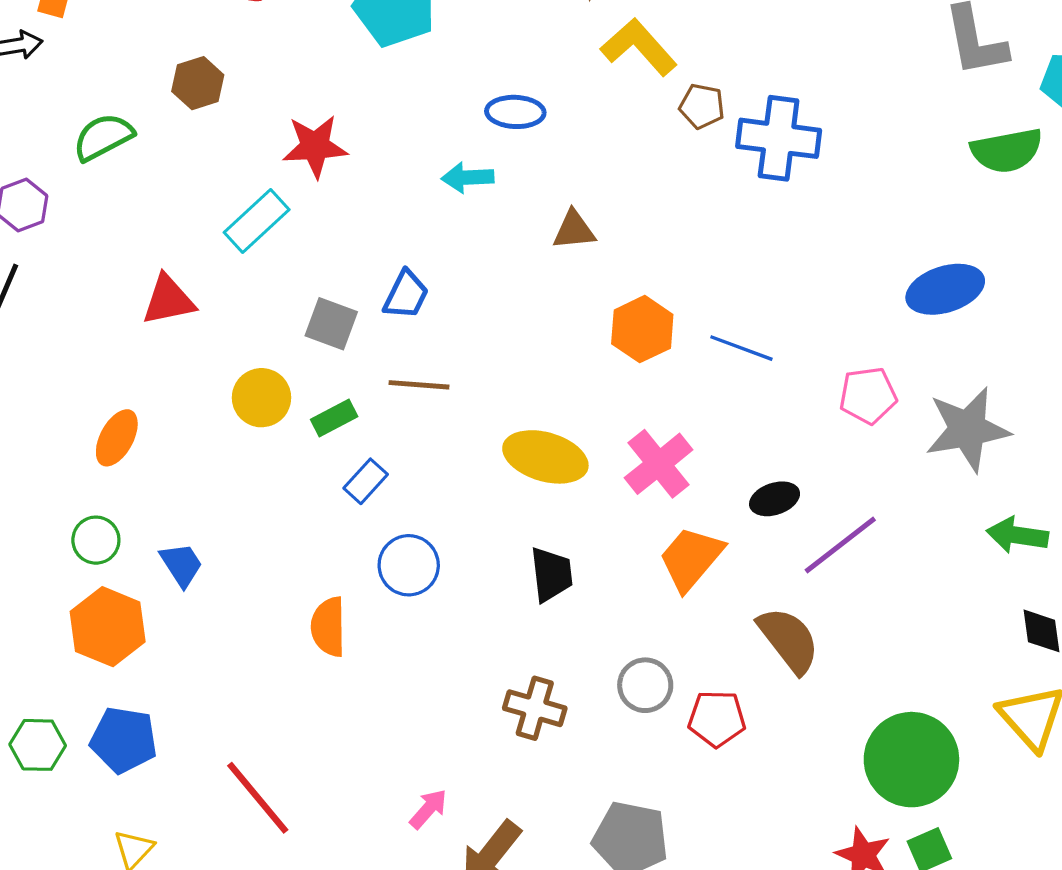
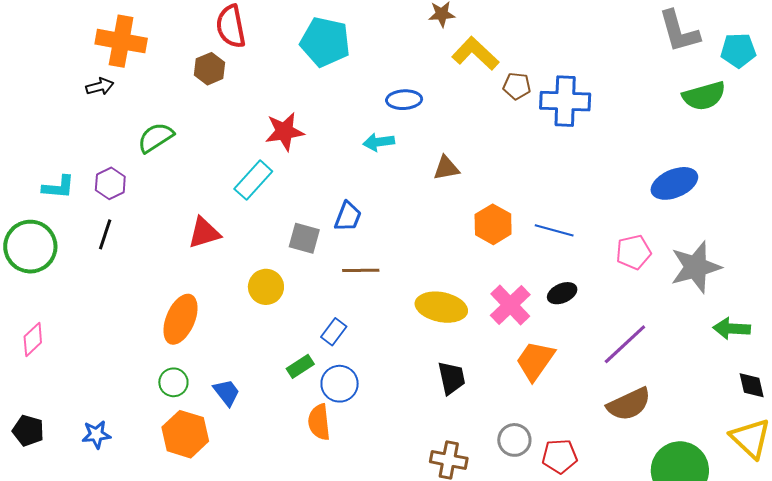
brown hexagon: (198, 83) -> (210, 69), moved
green rectangle: (334, 418) -> (300, 366), moved
orange ellipse: (117, 438) -> (180, 319), size x1.4
black ellipse: (775, 499) -> (562, 293), moved
blue circle: (409, 565) -> (340, 384), moved
brown semicircle: (789, 640) -> (629, 404), moved, turned 108

